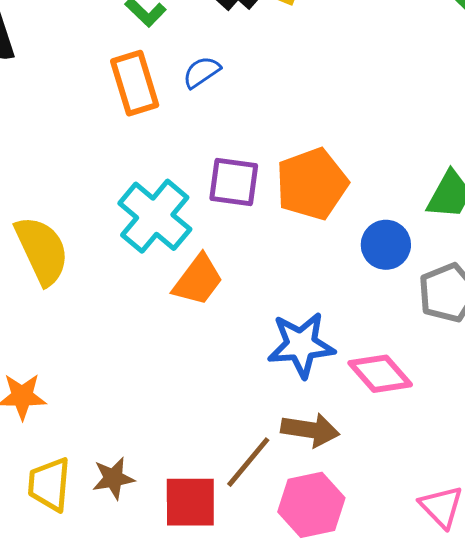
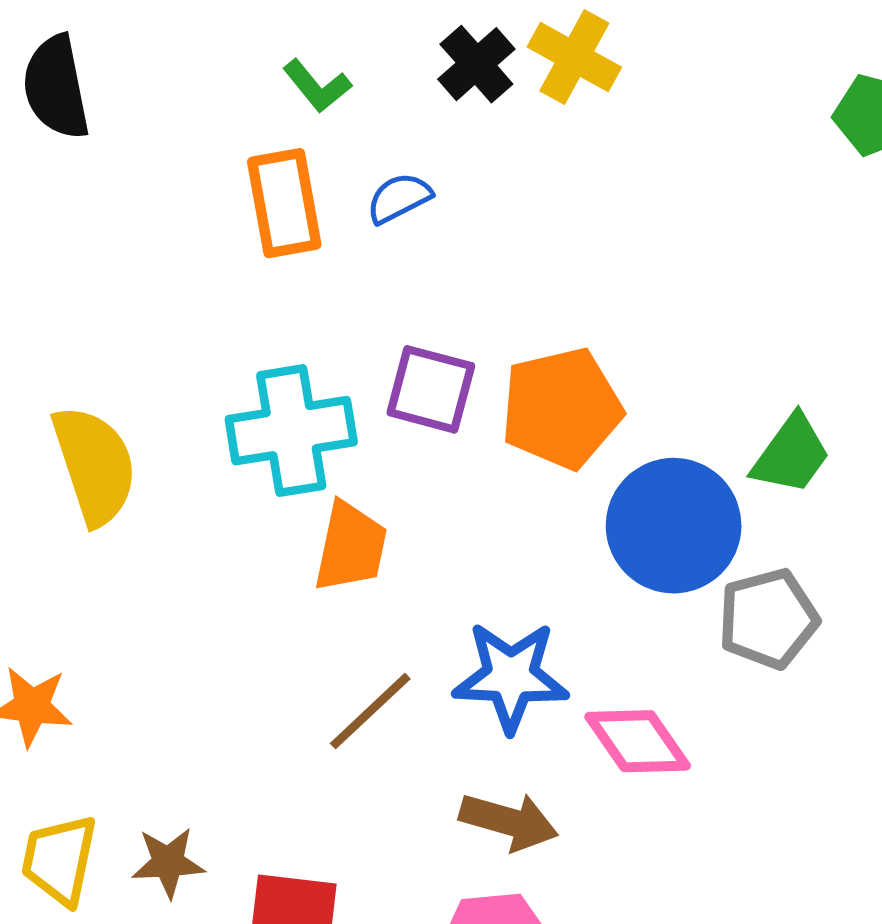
cyan cross: (155, 216) -> (291, 431), turned 34
blue circle: (386, 245) -> (674, 526), size x1.6
orange trapezoid: (198, 280) -> (351, 547), turned -32
brown line: (248, 462) -> (370, 711), moved

